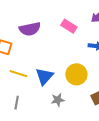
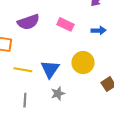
pink rectangle: (69, 26) -> (65, 24), moved
gray star: (58, 100) -> (58, 93), moved

